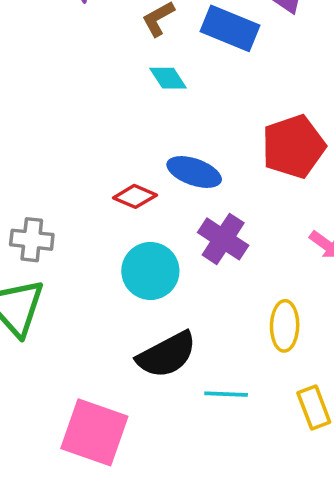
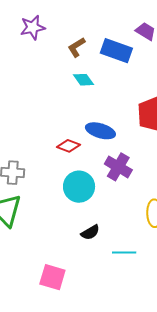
black semicircle: (167, 355) -> (90, 232), size x0.6
pink square: (94, 432) -> (52, 277), size x0.7

